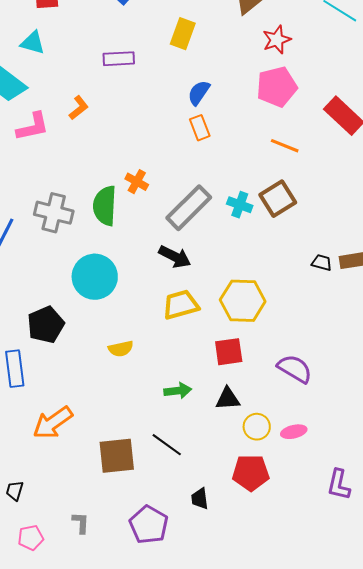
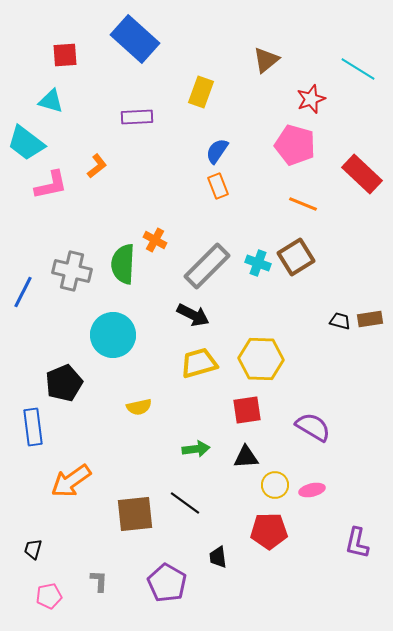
red star: (277, 40) -> (311, 99), moved
pink pentagon: (277, 87) -> (295, 145), turned 30

